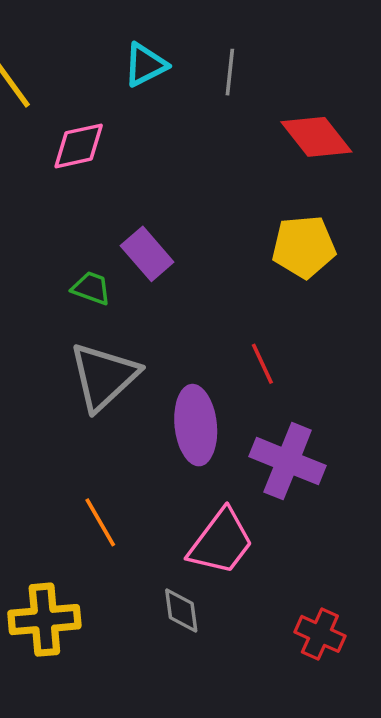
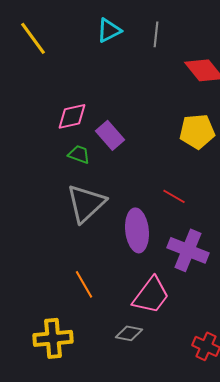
pink diamond: (79, 146) -> (72, 116), moved
red line: (262, 364) -> (174, 196), turned -35
gray diamond: (181, 611) -> (129, 333), turned -72

